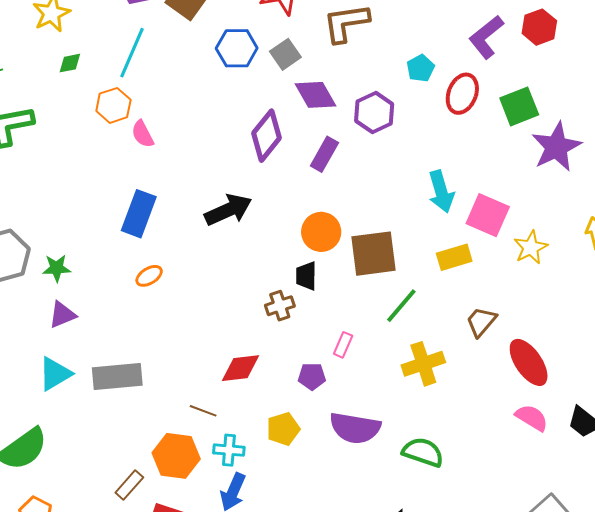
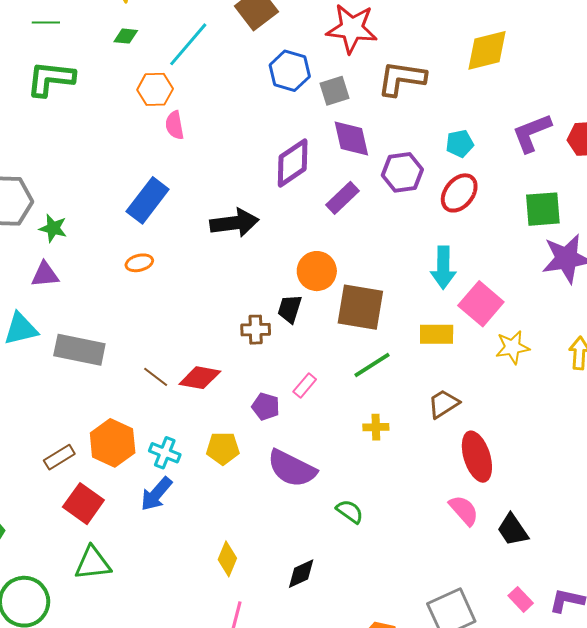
red ellipse: (462, 94) -> (459, 193), moved
yellow cross: (423, 364) -> (376, 427), size x0.6
brown line: (203, 411) -> (156, 377), moved
green semicircle: (423, 452) -> (350, 511), size x0.7

